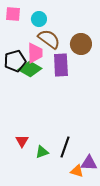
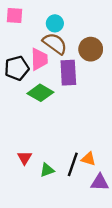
cyan circle: (39, 19) -> (55, 23), moved
green diamond: (30, 69) -> (40, 93), moved
orange triangle: (77, 171) -> (88, 159), moved

